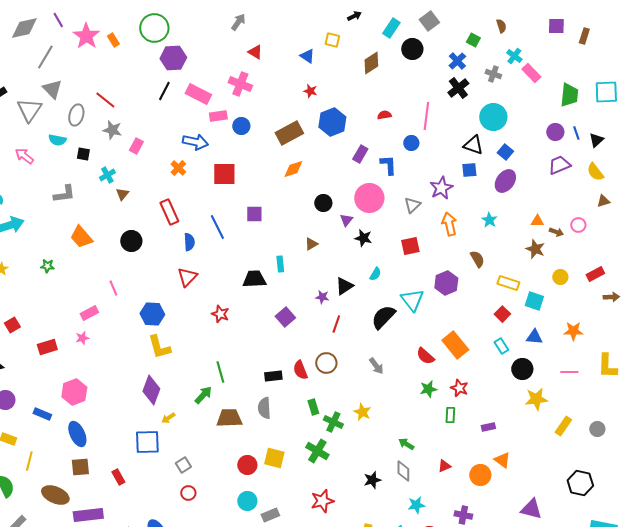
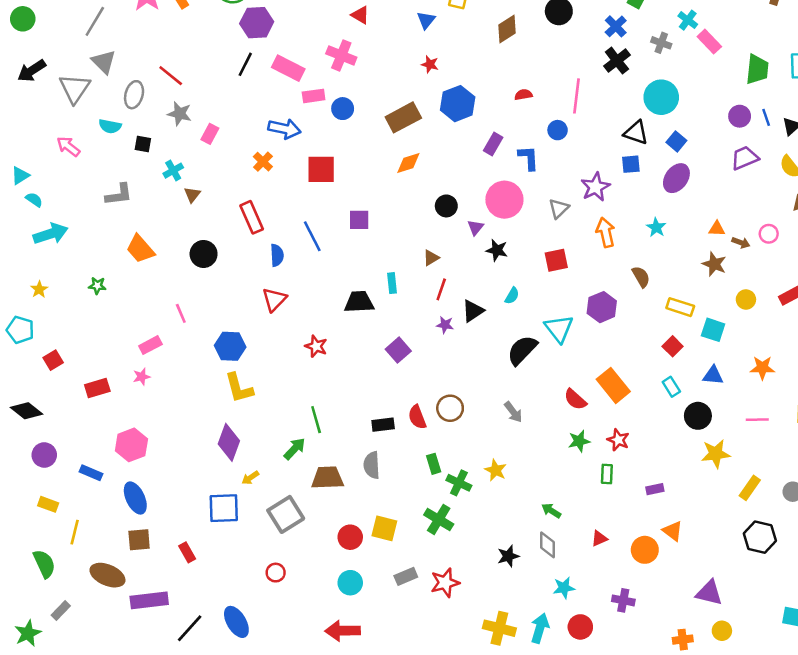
blue triangle: (307, 56) -> (426, 20), turned 35
red line: (336, 324) -> (441, 289), moved
gray square: (183, 465) -> (286, 514), moved, size x1.8
black hexagon: (580, 483) -> (760, 537), moved
gray rectangle: (270, 515) -> (406, 576), moved

